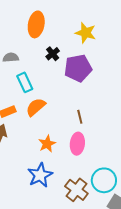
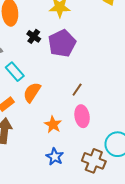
brown line: (80, 117) -> (77, 90), turned 64
blue star: (40, 175) -> (55, 157), size x0.7

